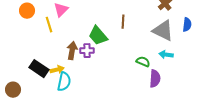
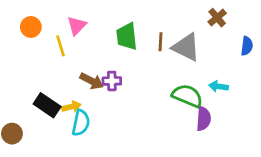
gray triangle: (163, 31) -> (186, 47), moved
green trapezoid: (98, 36) -> (127, 36), moved, turned 35
brown arrow: (72, 51) -> (92, 81), turned 108
green semicircle: (143, 62) -> (187, 96), size x1.6

